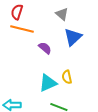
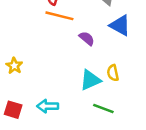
blue triangle: (73, 37) -> (120, 25), turned -48

